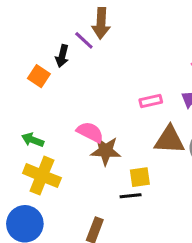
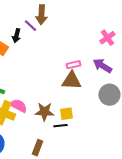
pink semicircle: (90, 132) -> (18, 106), moved
brown triangle: (169, 140) -> (71, 81), moved
brown star: (106, 151) -> (44, 112), moved

